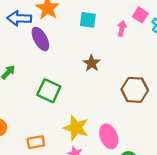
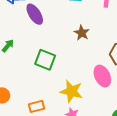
pink ellipse: (109, 136) -> (102, 76), moved

